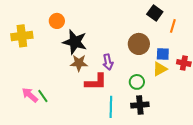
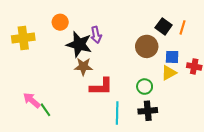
black square: (155, 13) -> (164, 26), moved
purple arrow: (108, 62) -> (96, 35), moved
green line: (43, 96) -> (45, 110), moved

